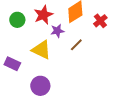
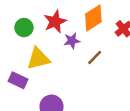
yellow triangle: (41, 50) -> (38, 59), moved, turned -40

